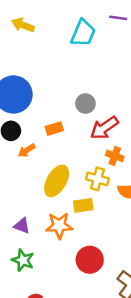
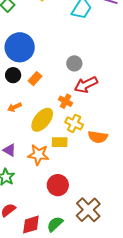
orange rectangle: (54, 129) -> (35, 79), moved, turned -40
orange arrow: (27, 150) -> (14, 107), moved
orange cross: (115, 156) -> (66, 101), moved

